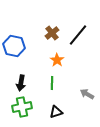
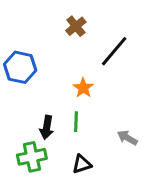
brown cross: (52, 33) -> (76, 26), moved
black arrow: (21, 83) -> (47, 127), moved

